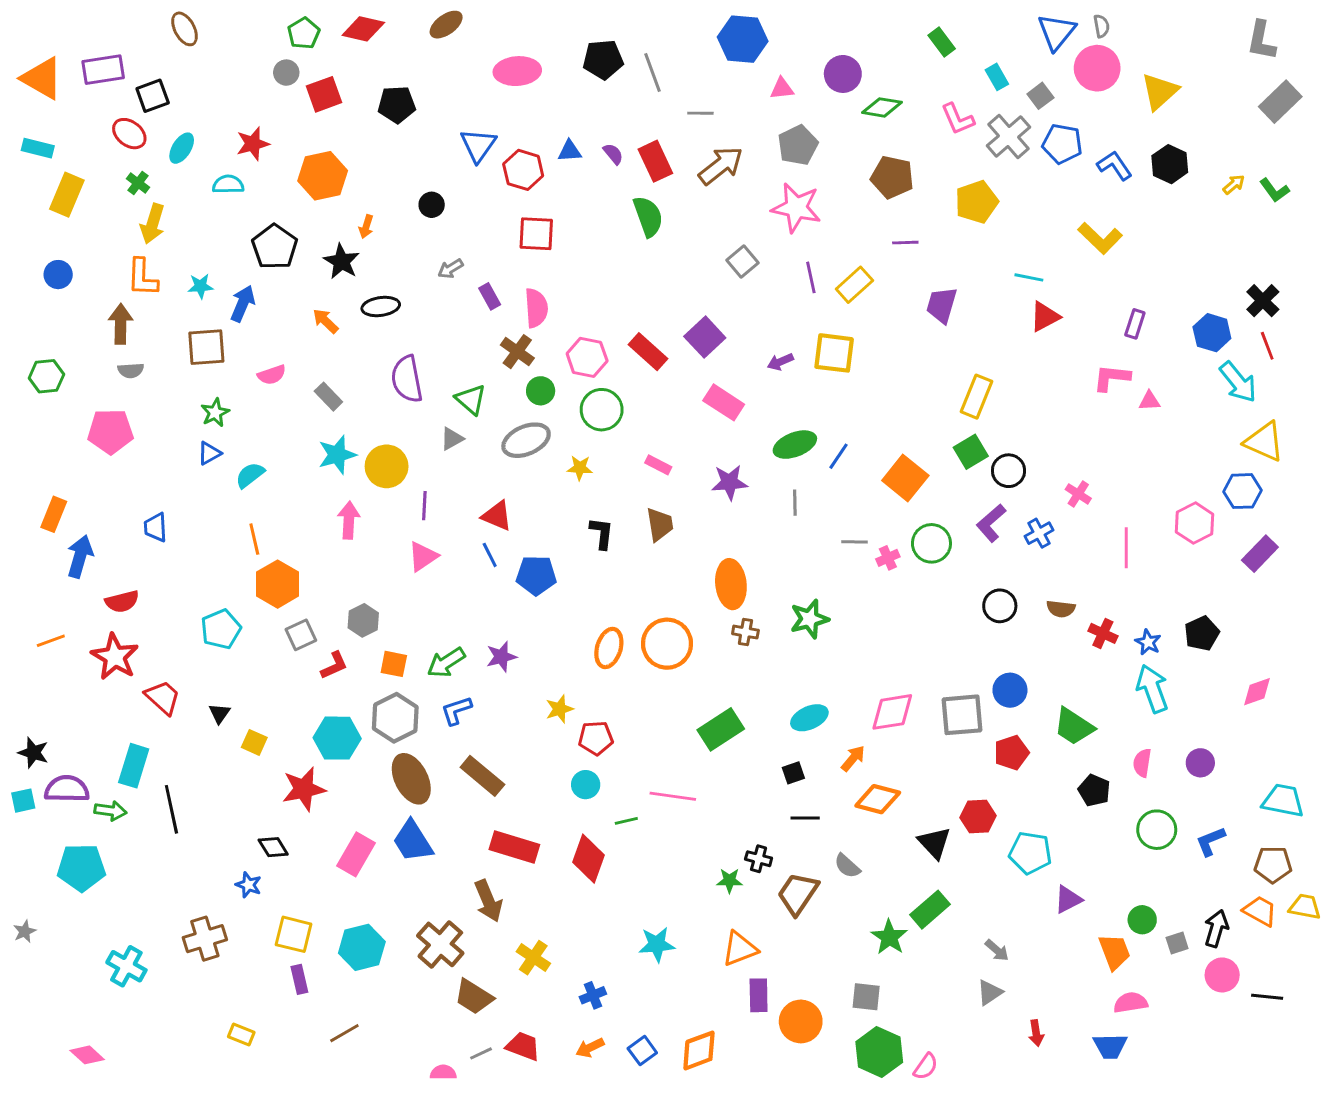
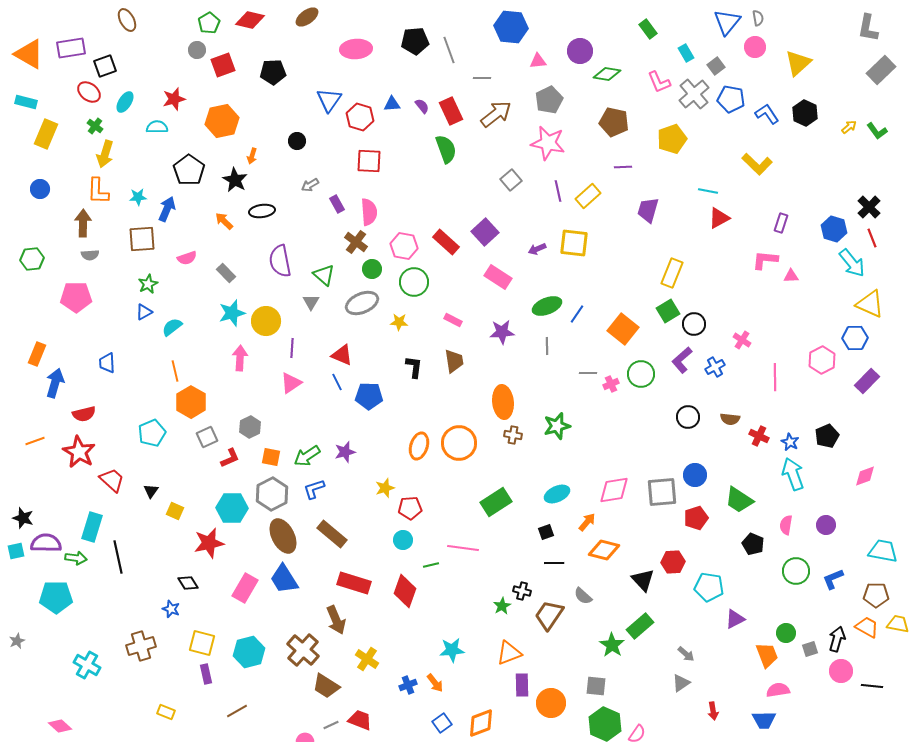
pink circle: (1097, 68) -> (755, 47), size x0.7
gray triangle: (452, 439) -> (311, 302), turned -30
green star: (729, 881) -> (502, 606), turned -30
orange arrow: (590, 1048) -> (435, 683), moved, turned -102

